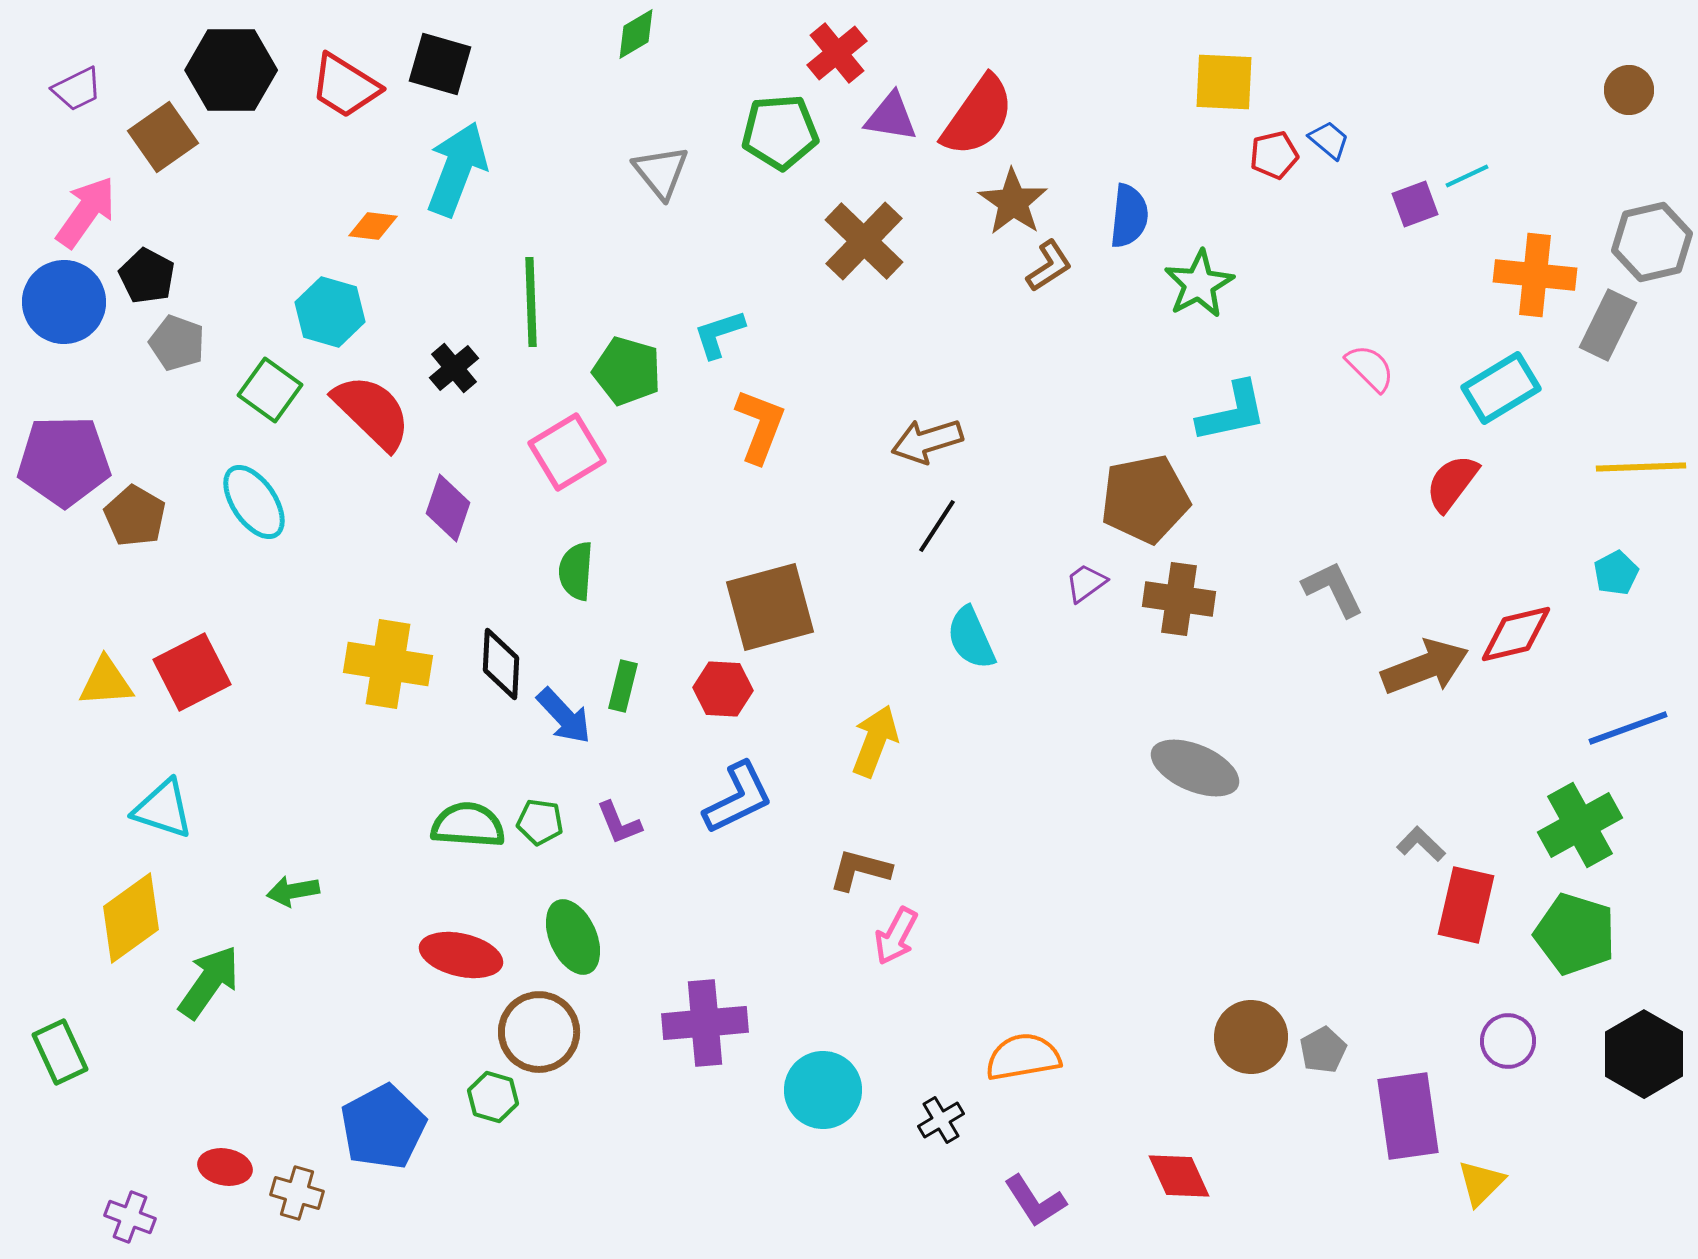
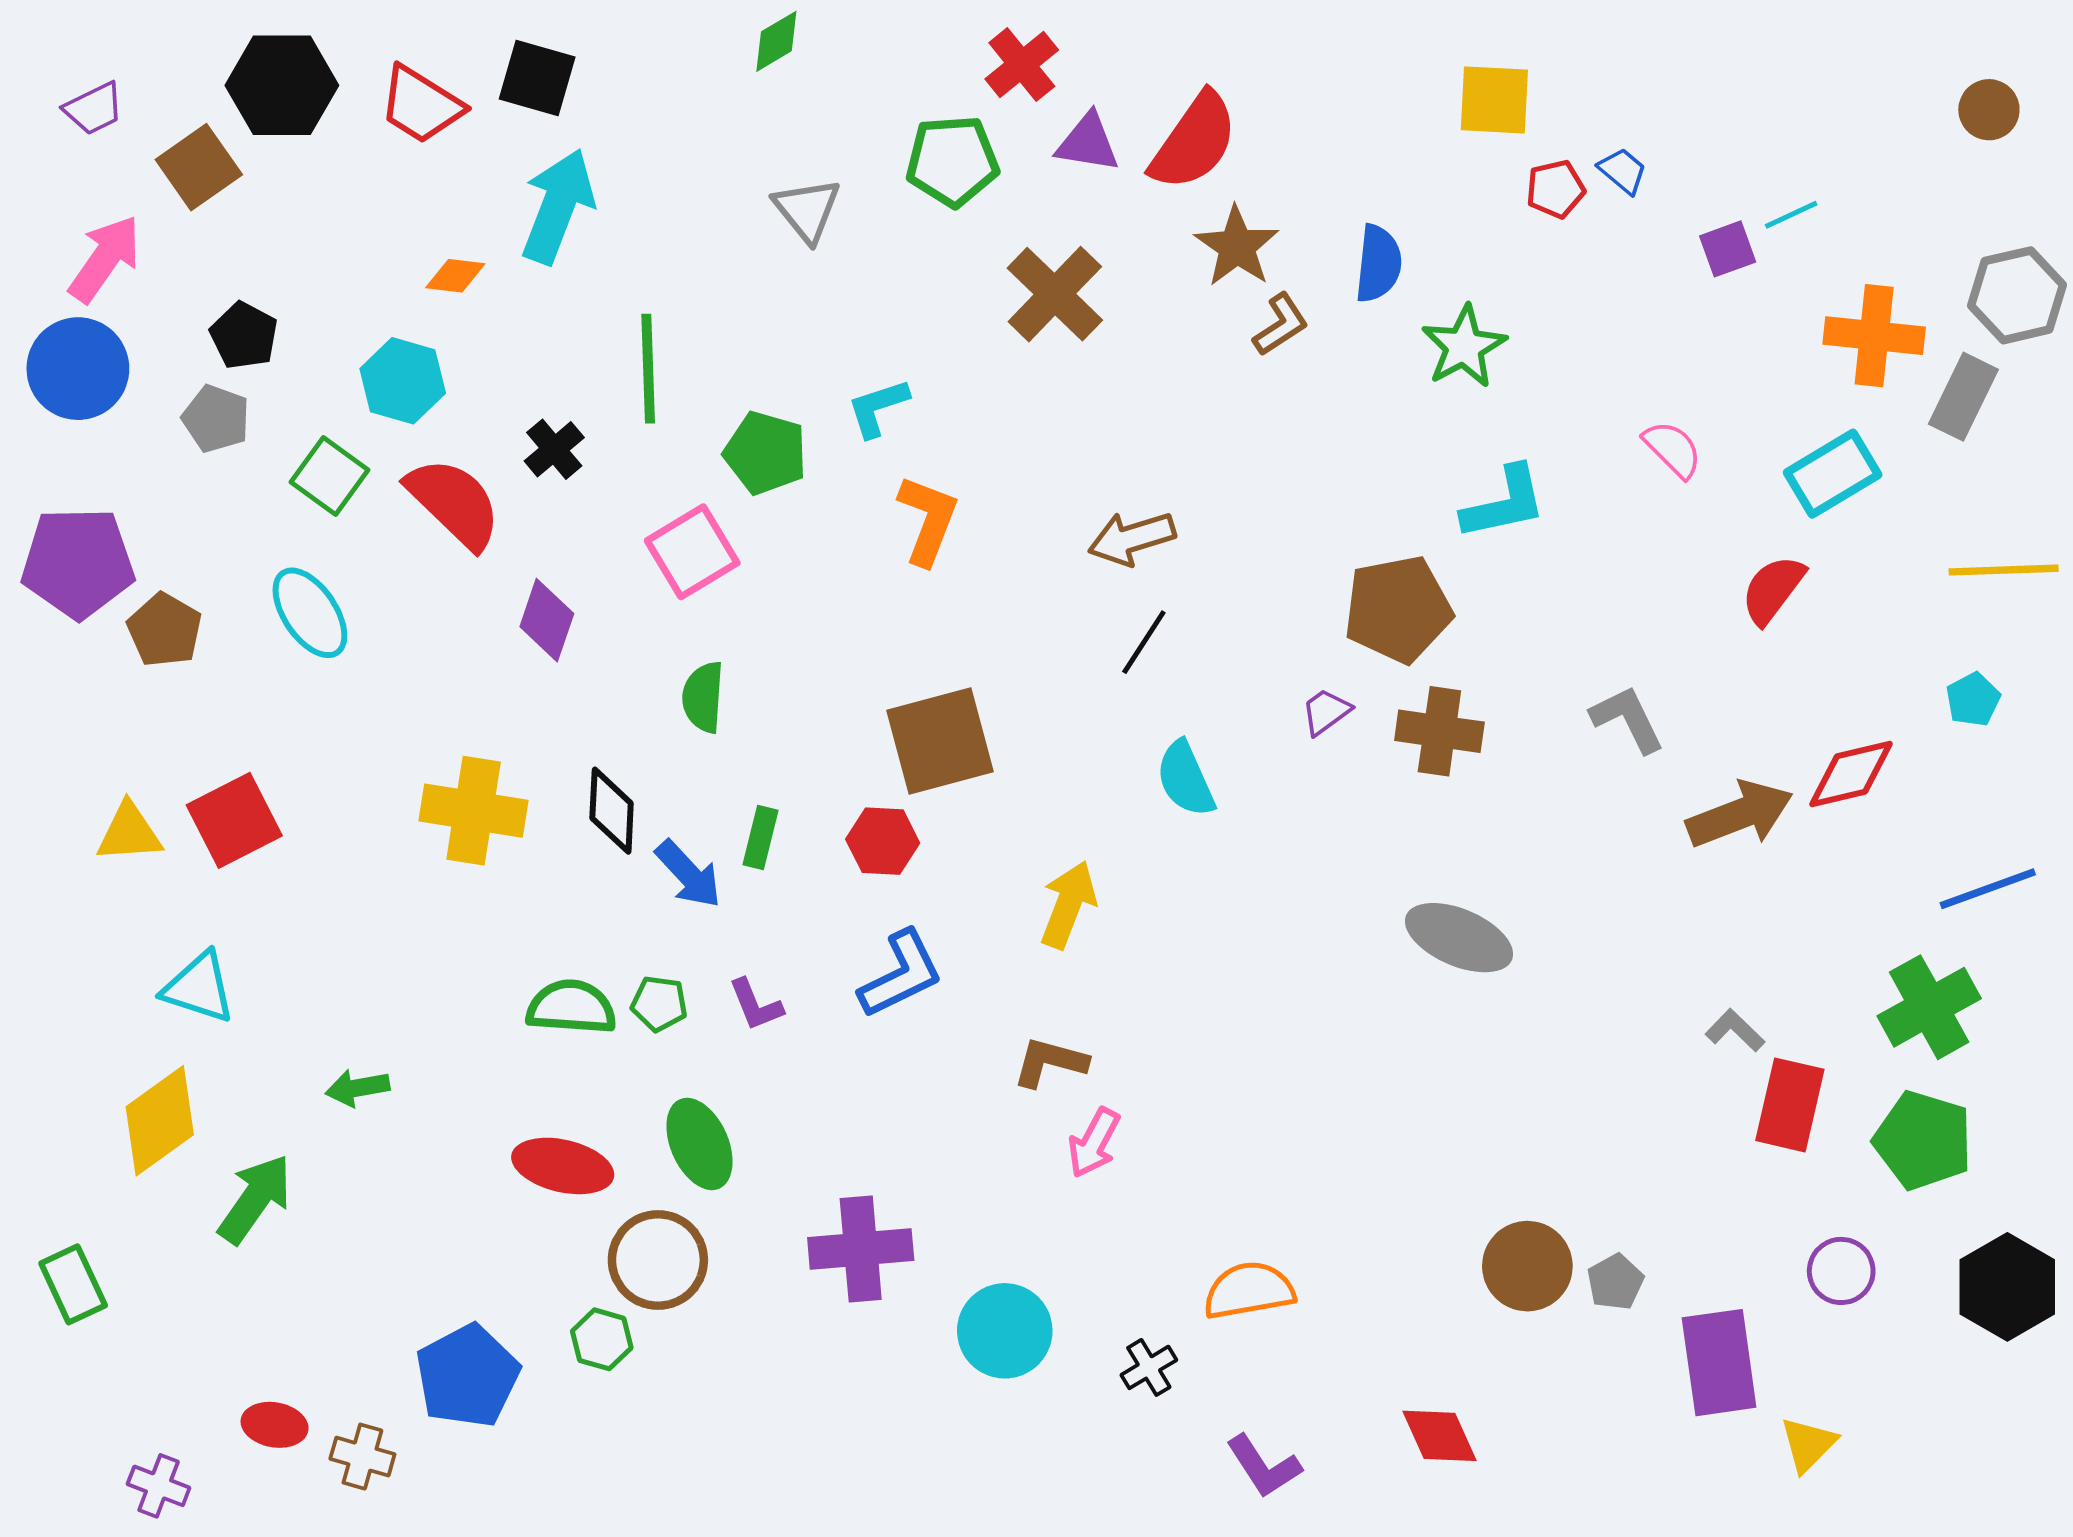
black pentagon: (147, 276) -> (244, 336), moved

